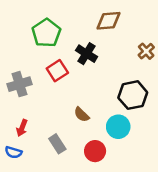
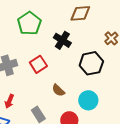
red square: (57, 71) -> (38, 64), moved
black hexagon: (133, 95) -> (91, 63), moved

